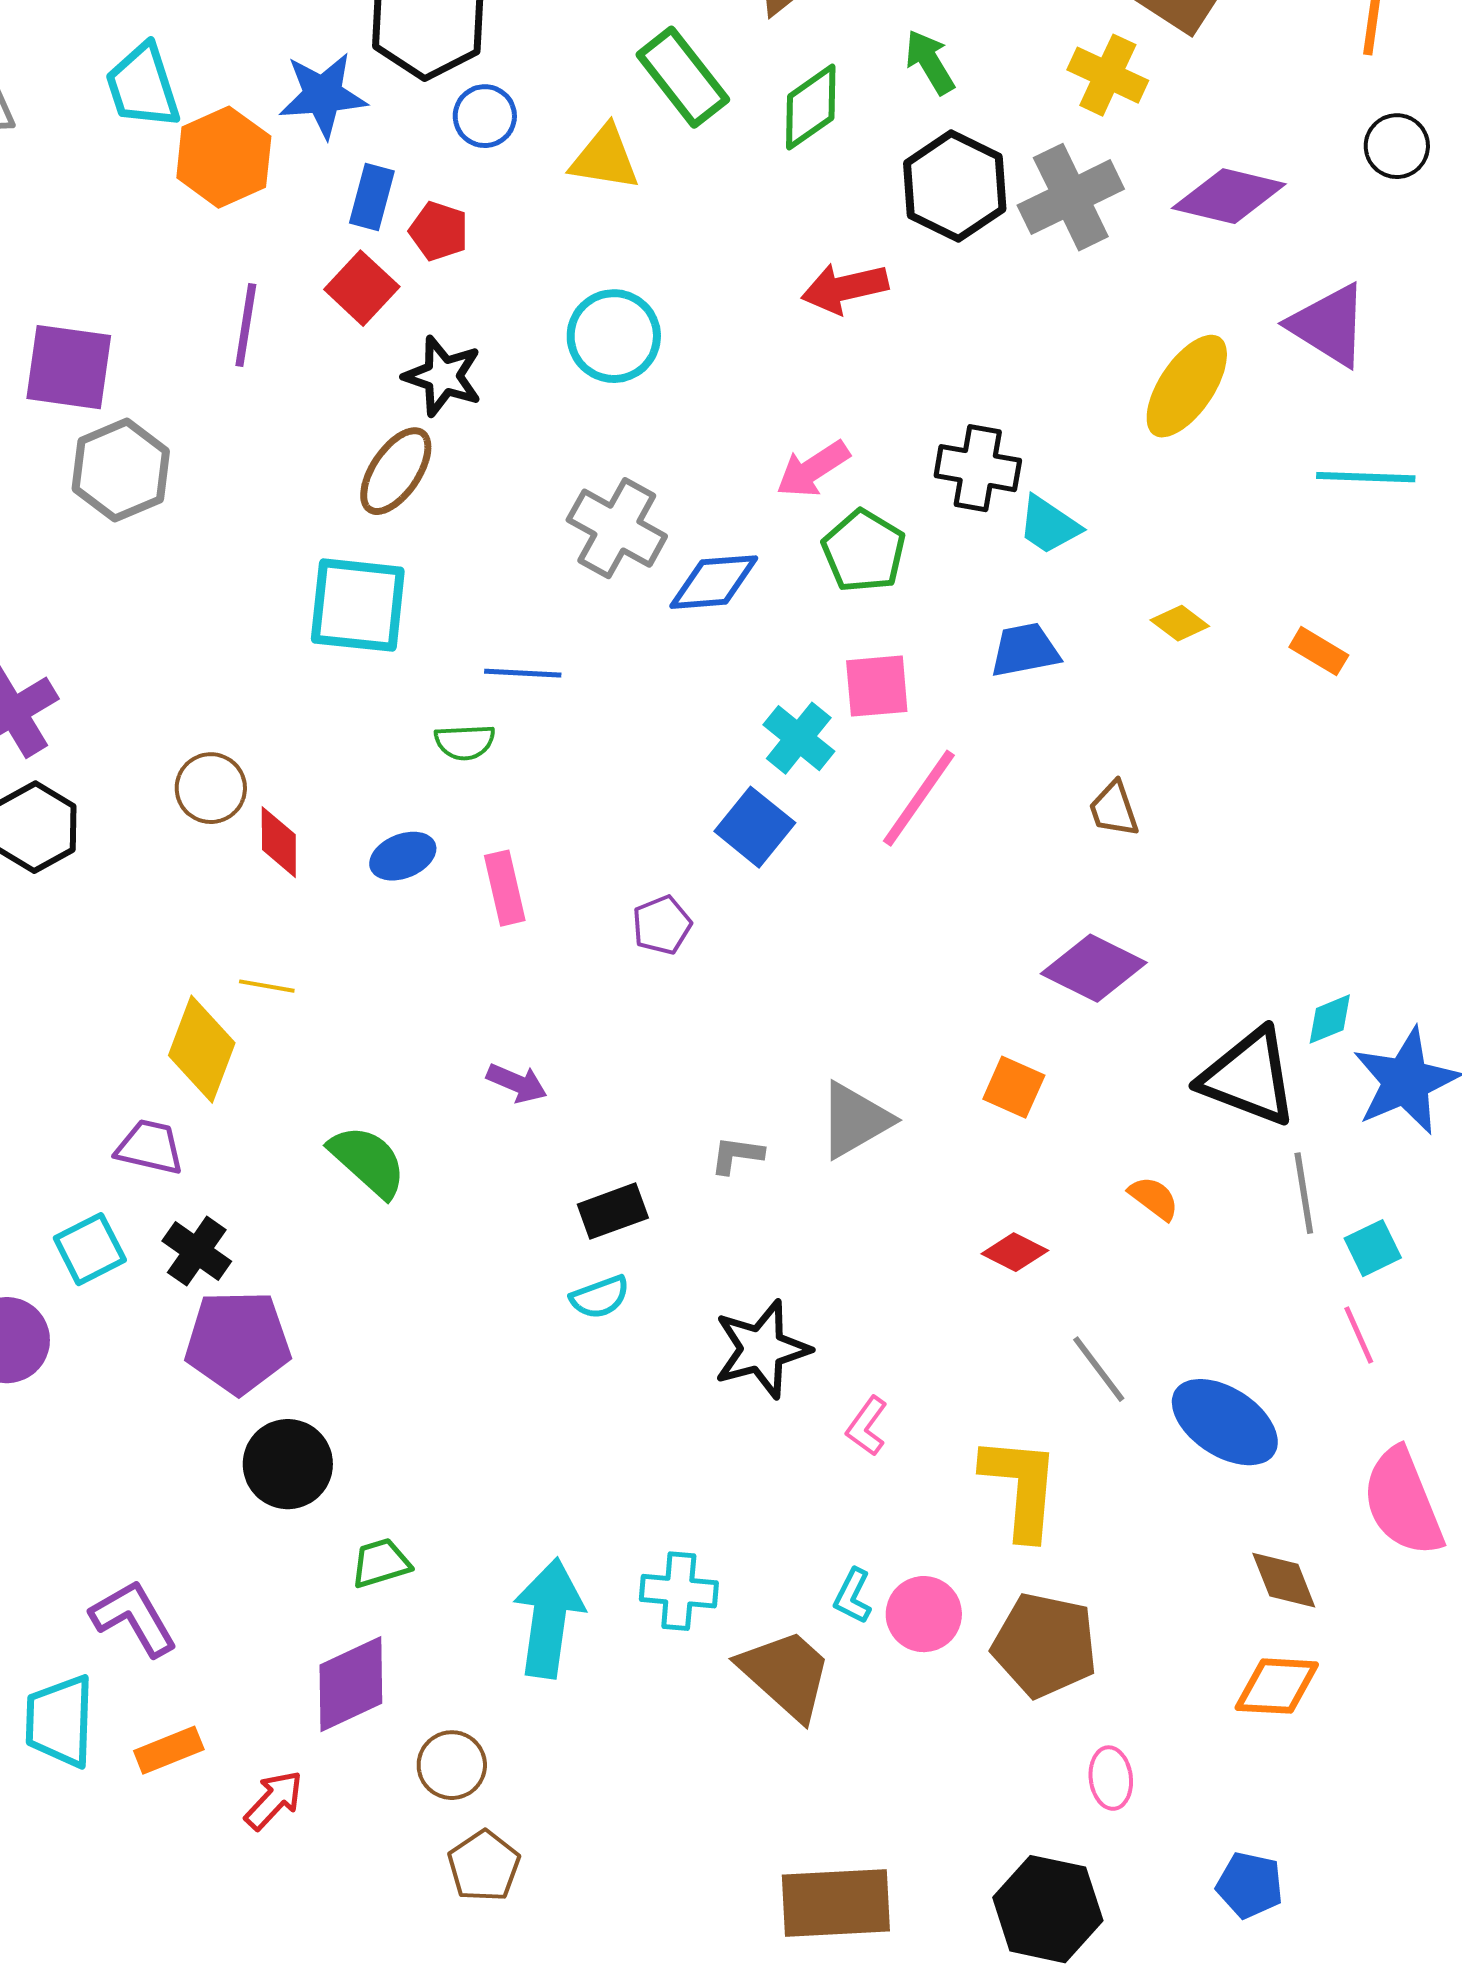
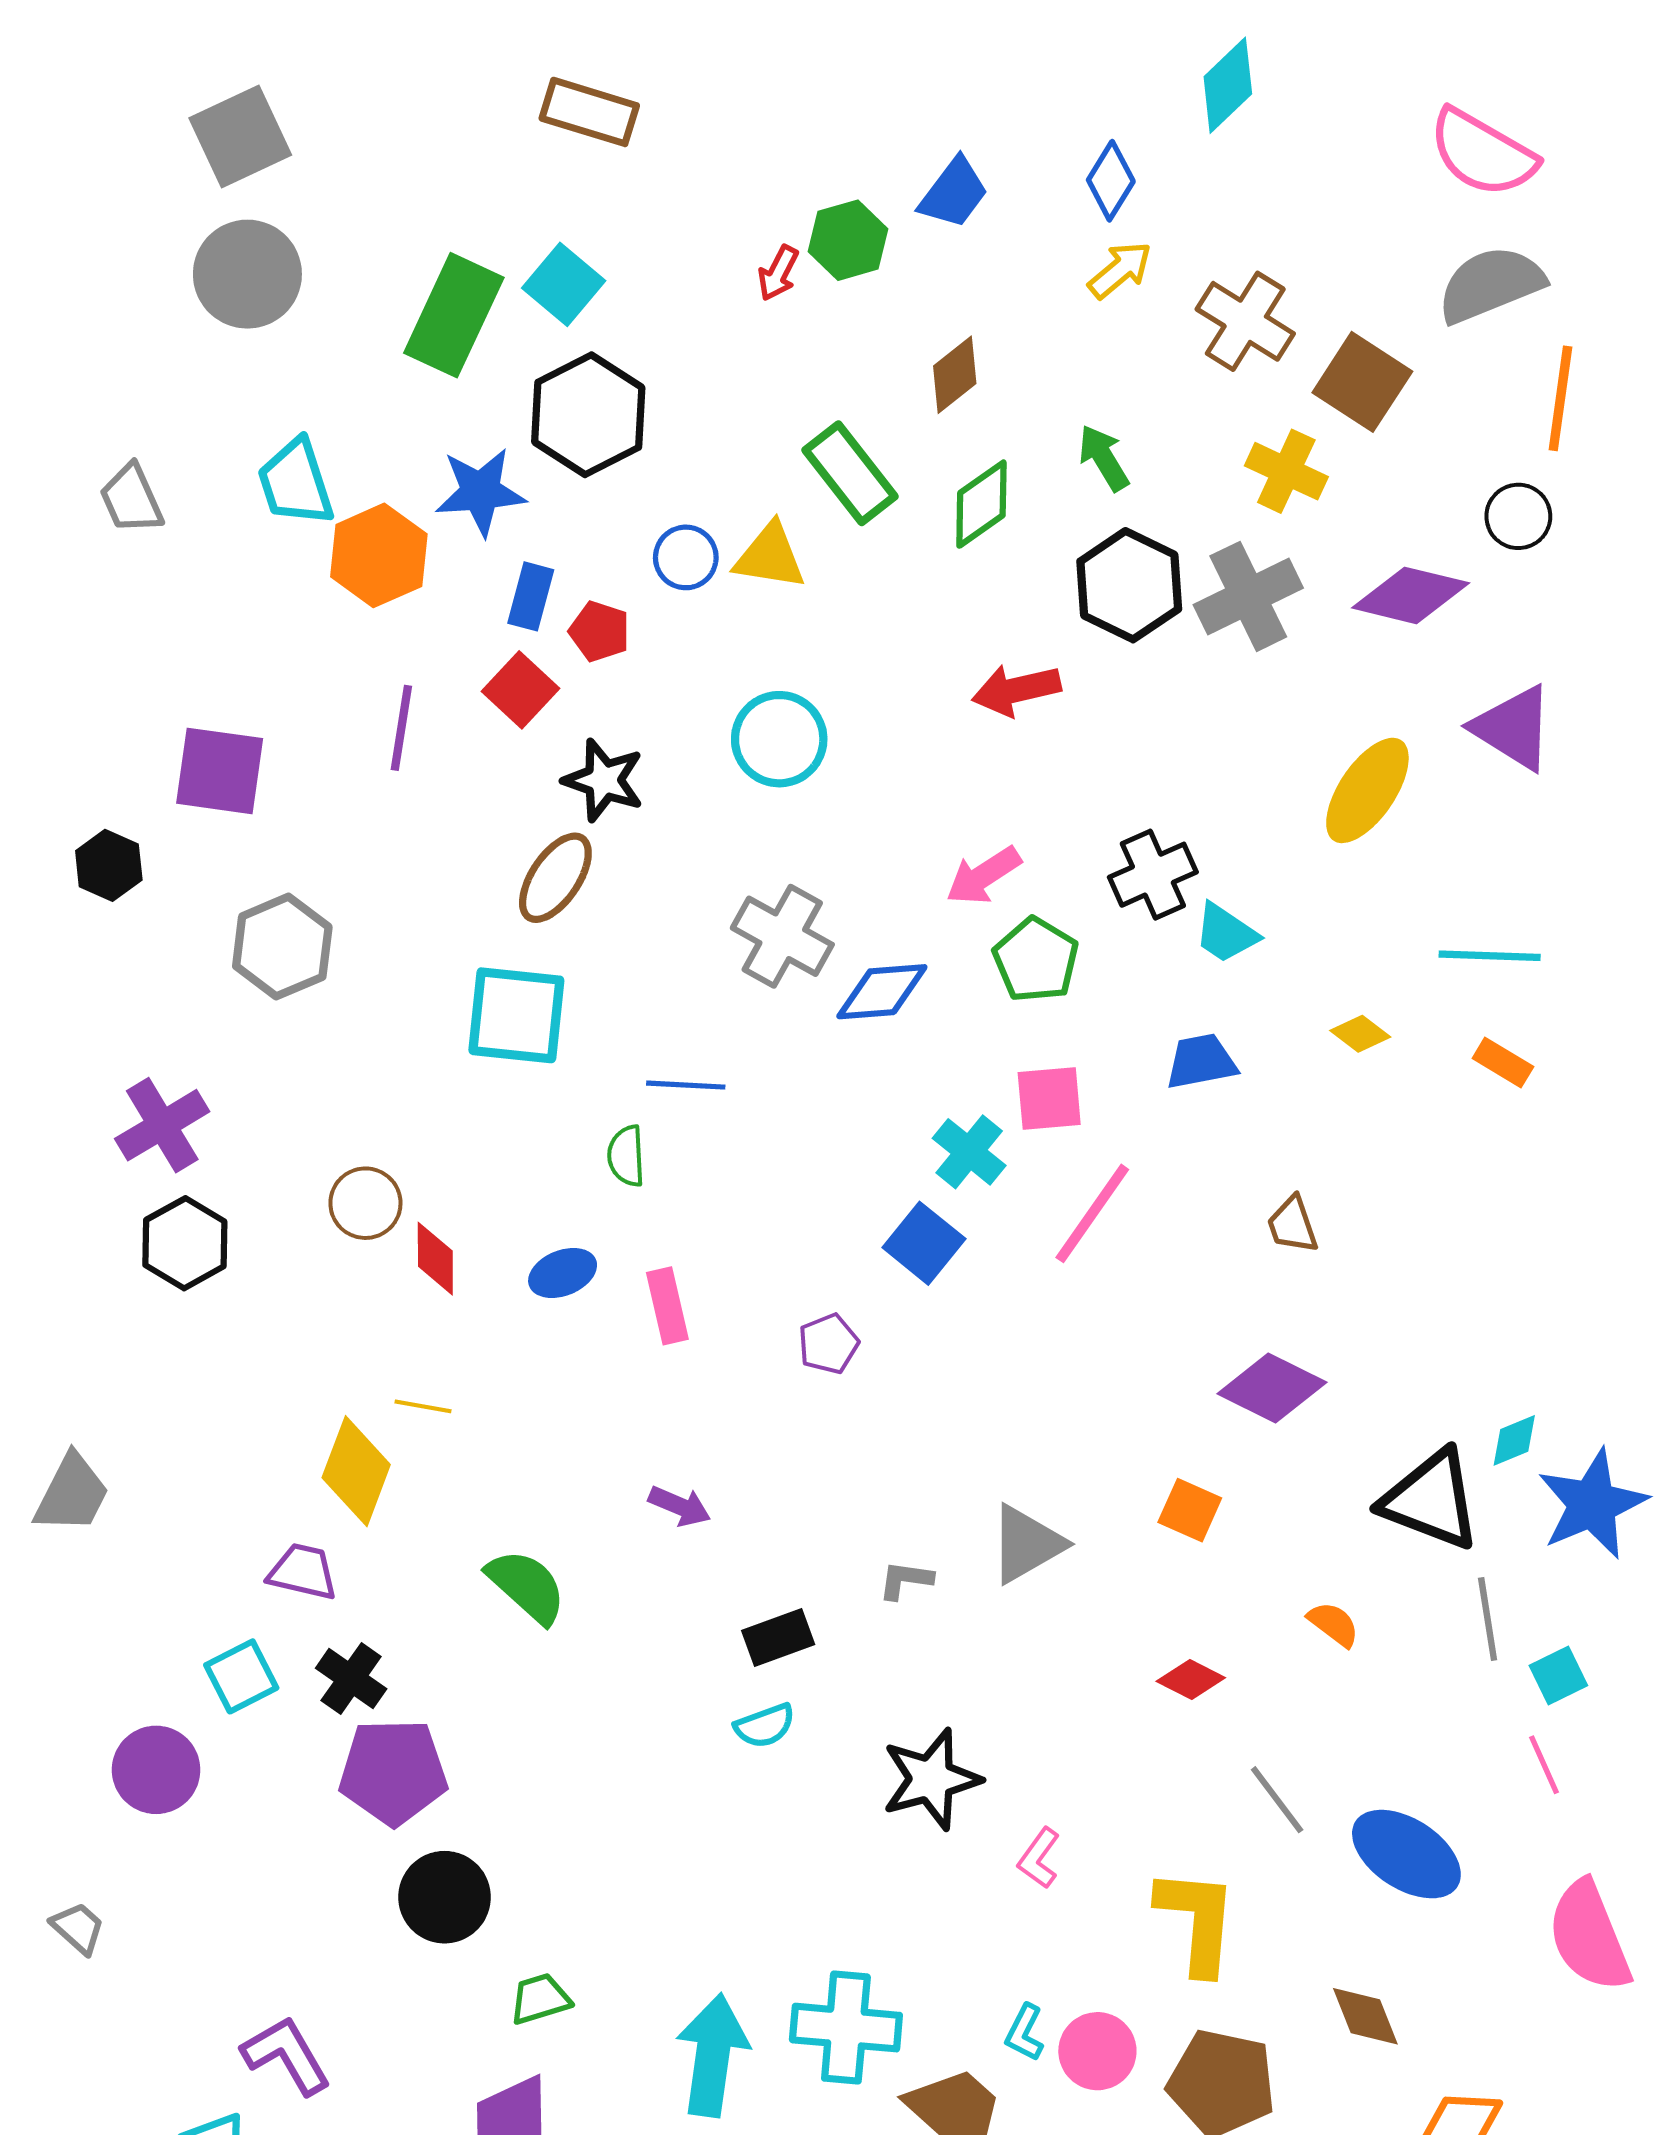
blue circle: (485, 116) -> (686, 557), moved
black circle: (1397, 146) -> (1518, 516), moved
black cross: (978, 468) -> (1153, 875), turned -34
gray hexagon: (121, 470) -> (282, 947), moved
cyan line: (1366, 477) -> (1490, 956), moved
green semicircle: (465, 742) -> (626, 1156), turned 90
brown diamond: (1284, 1580) -> (1365, 2016), moved
cyan cross: (679, 1591) -> (846, 2028), size x1.4

